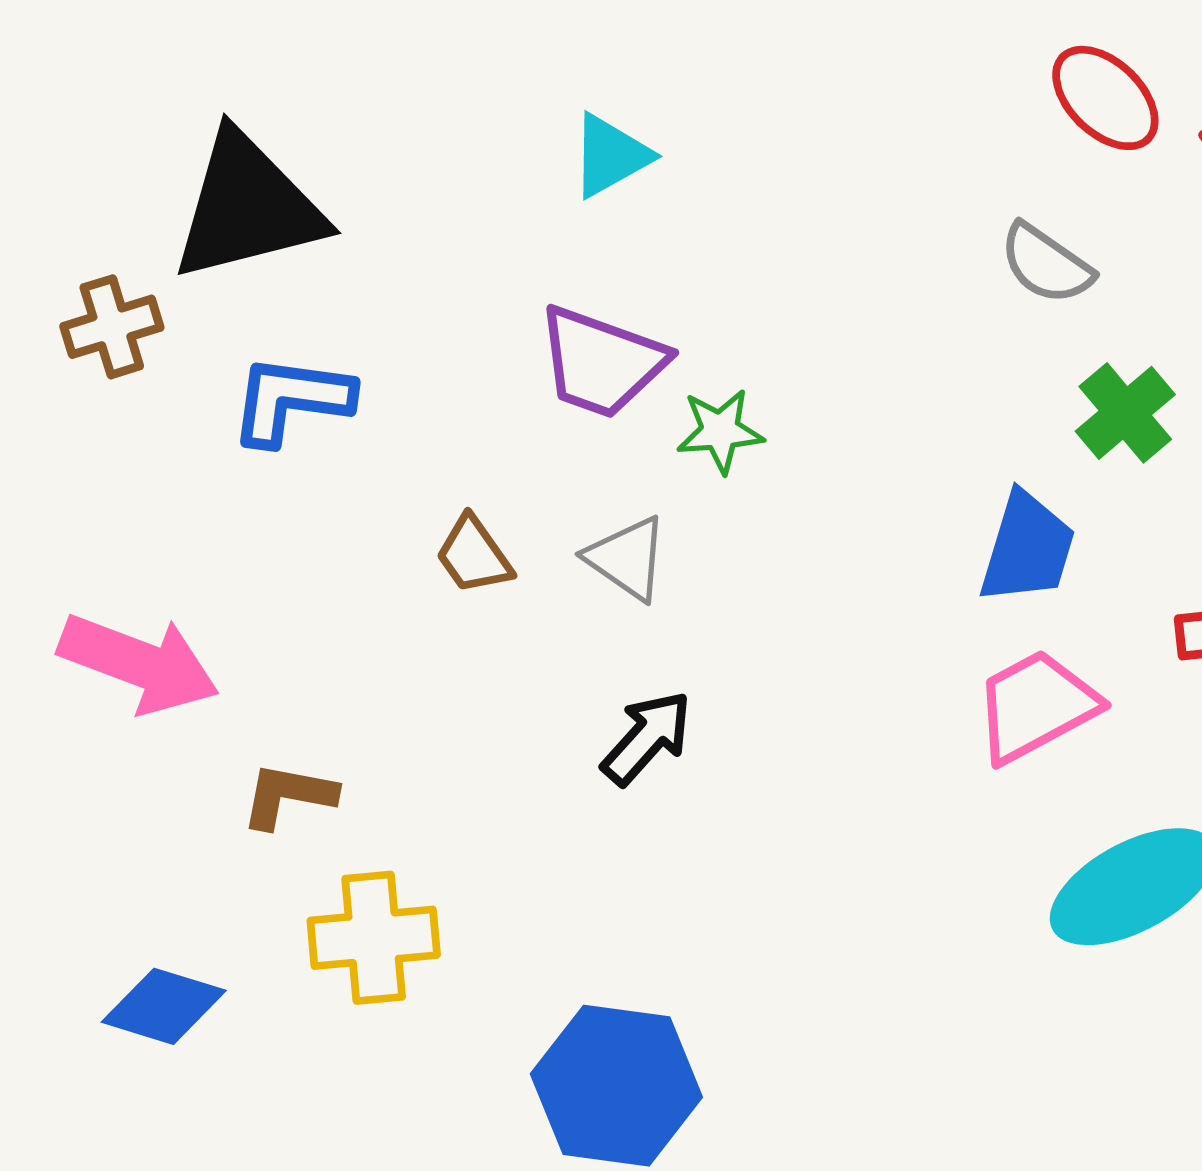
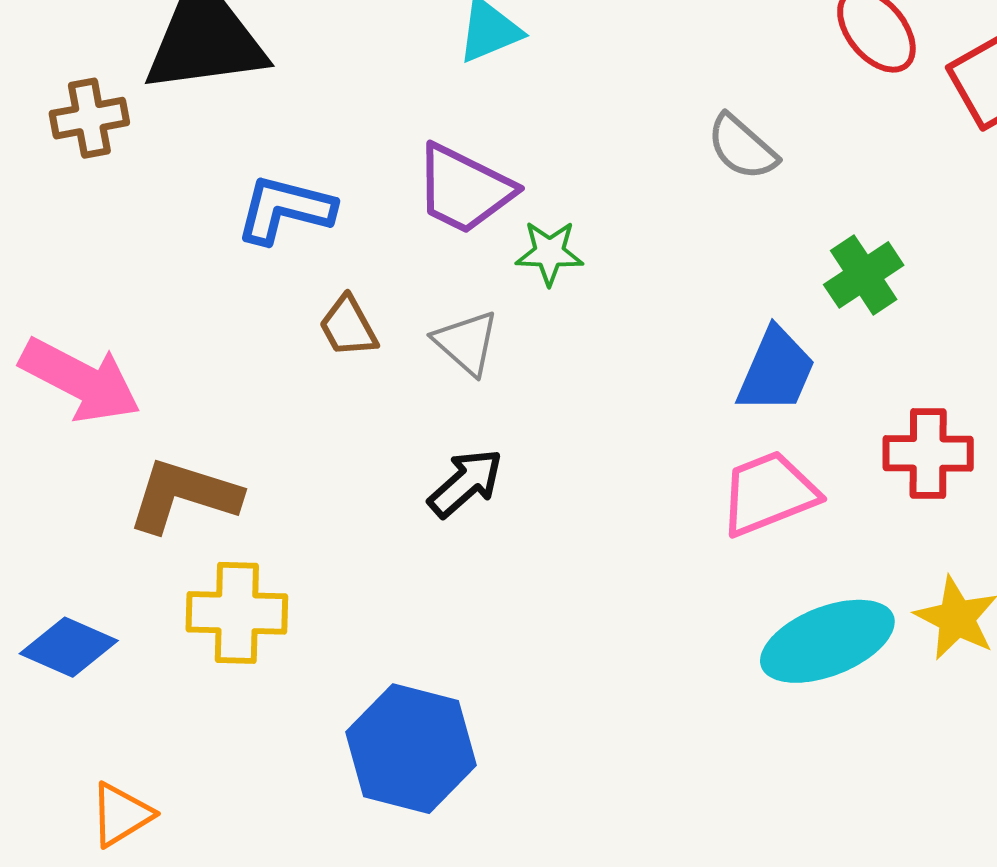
gray semicircle: (1046, 264) -> (742, 147), moved
blue L-shape: (291, 400) -> (285, 209), moved
brown L-shape: (288, 795) -> (184, 495), size x1.5

